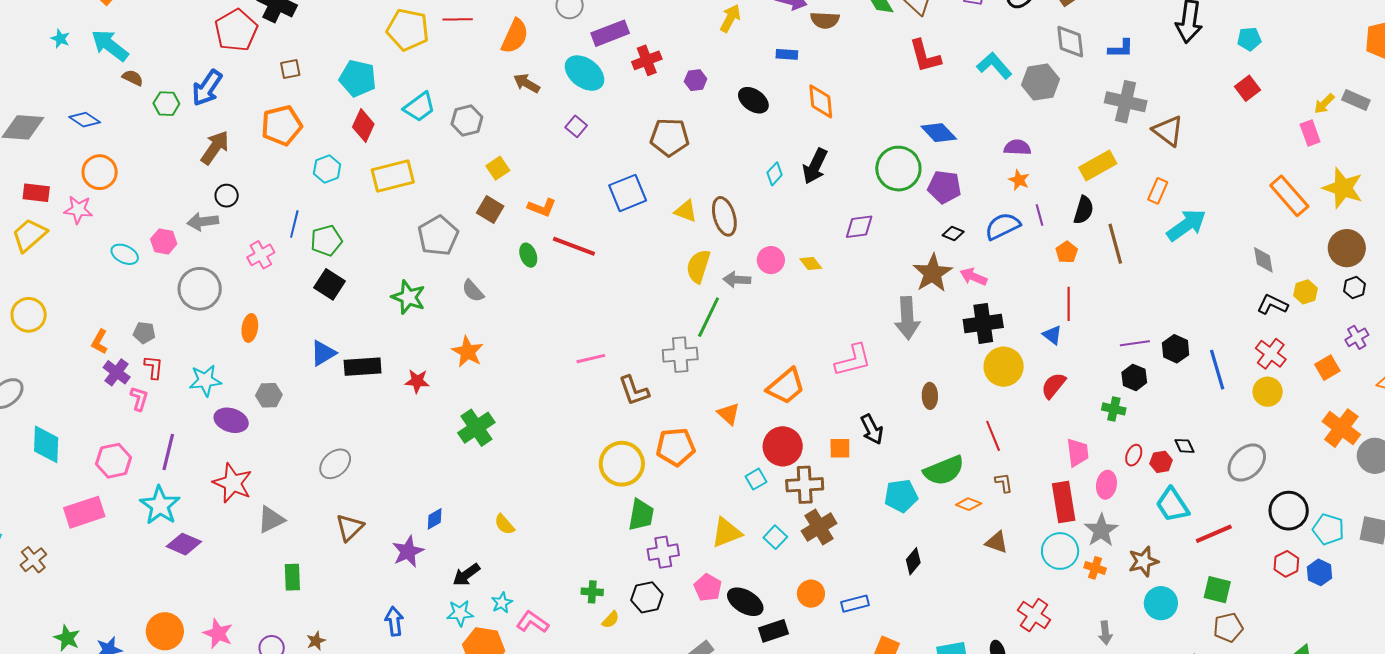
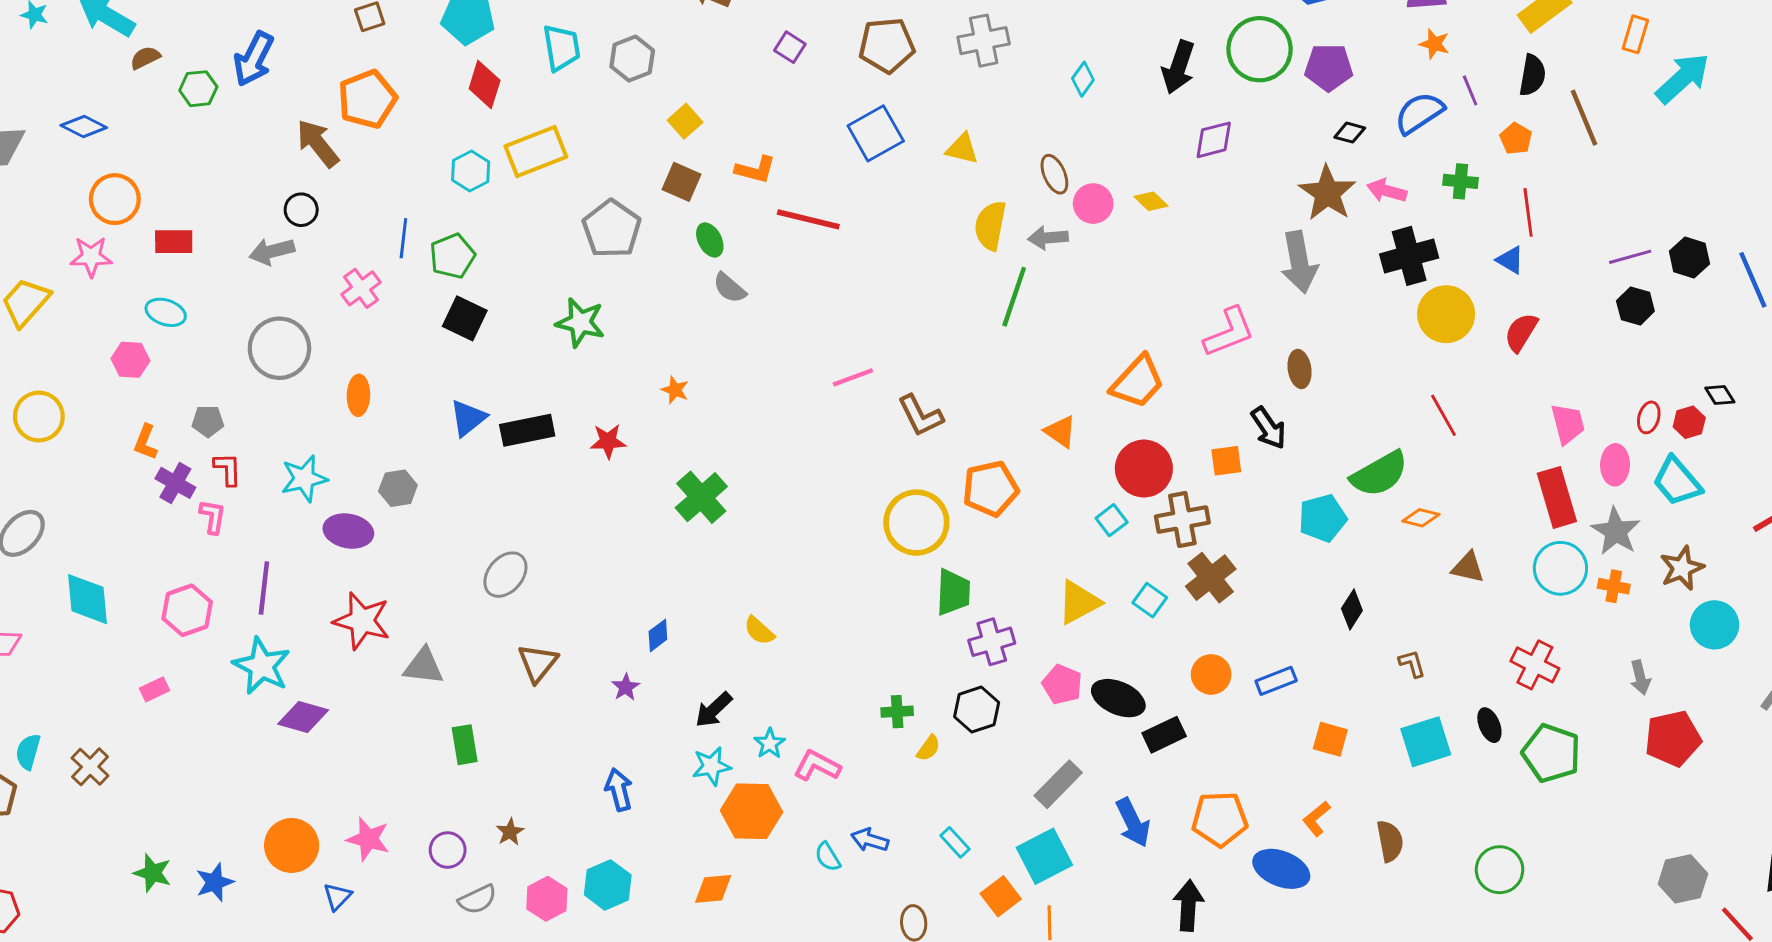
brown semicircle: (133, 78) -> (145, 58), turned -45
cyan trapezoid: (419, 107) -> (562, 48), turned -56
brown pentagon: (670, 137) -> (887, 45), moved
brown arrow: (215, 148) -> (318, 143), moved, turned -66
black arrow: (815, 166) -> (1178, 67), moved
cyan hexagon: (327, 169) -> (471, 171), moved
red rectangle: (36, 193) -> (174, 242), moved
brown ellipse: (724, 216) -> (1054, 174), moved, size x0.7
pink hexagon: (164, 241) -> (130, 360), moved
green ellipse: (528, 255) -> (710, 240), moved
gray semicircle: (473, 291) -> (730, 288), moved
orange star: (468, 352) -> (675, 390), size x0.6
gray cross: (680, 355) -> (984, 41), moved
brown ellipse: (930, 396) -> (1300, 369), moved
green cross: (1114, 409) -> (1460, 181), moved
brown L-shape: (1004, 483) -> (1412, 664), moved
cyan trapezoid: (1172, 505) -> (1677, 481), moved
pink rectangle: (84, 512) -> (154, 689), size x0.5
gray triangle: (271, 520) -> (424, 666), turned 40
purple star: (408, 551) -> (626, 687), size x0.6

